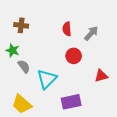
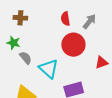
red circle: (74, 56) -> (73, 45), size x1.5
cyan triangle: (47, 79) -> (49, 69), turned -30

